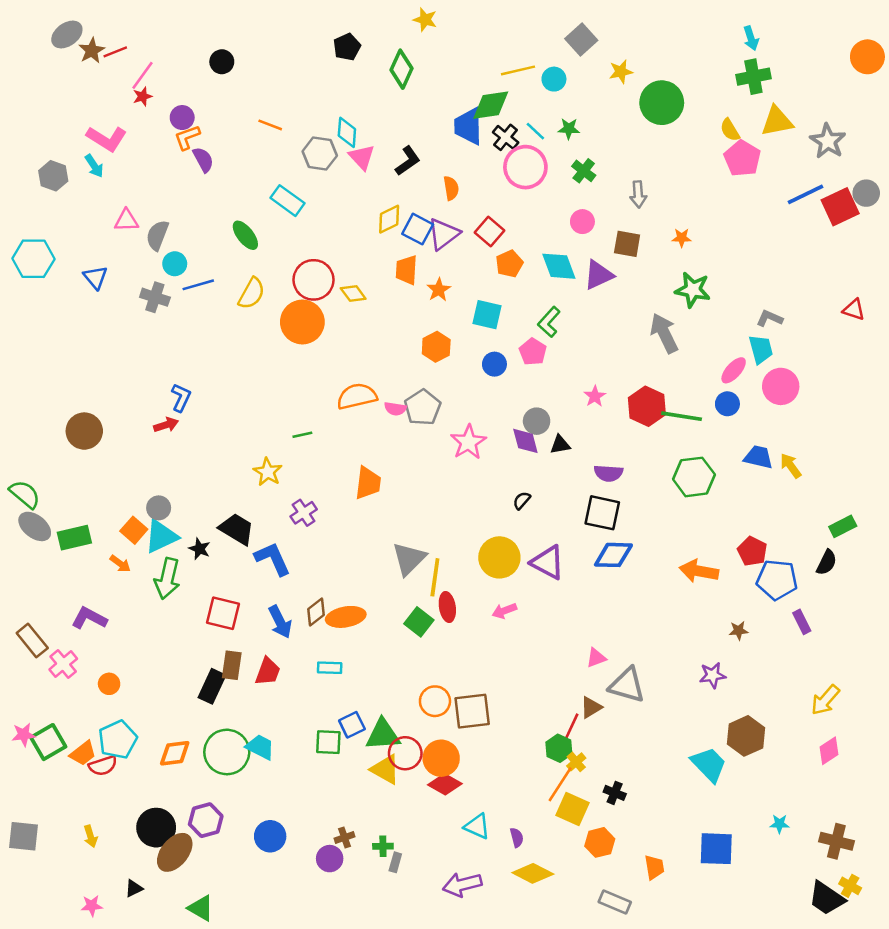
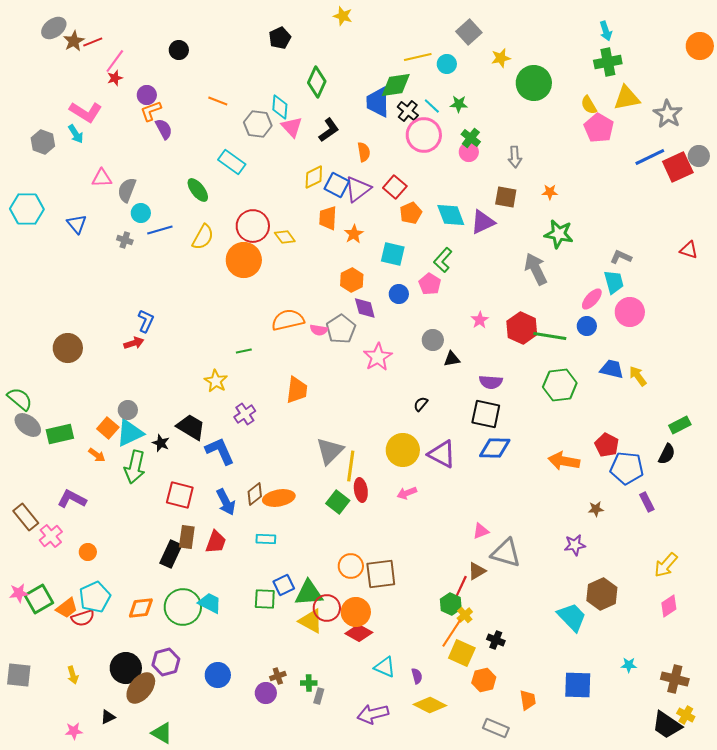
green diamond: (401, 69) -> (317, 82), moved
pink circle: (582, 222) -> (469, 152), moved
gray cross: (155, 297) -> (125, 240), size x0.7
purple diamond: (525, 441) -> (365, 308), moved

